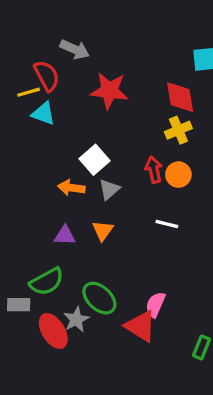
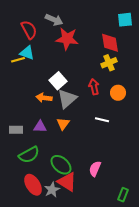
gray arrow: (75, 49) -> (54, 20), moved
yellow line: (29, 92) -> (18, 60), moved
orange circle: (178, 175) -> (118, 93), moved
gray triangle: (109, 189) -> (67, 99), size x1.5
gray rectangle: (19, 305) -> (16, 130), moved
gray star: (76, 319) -> (52, 190), moved
red triangle: (141, 326) -> (67, 182), moved

